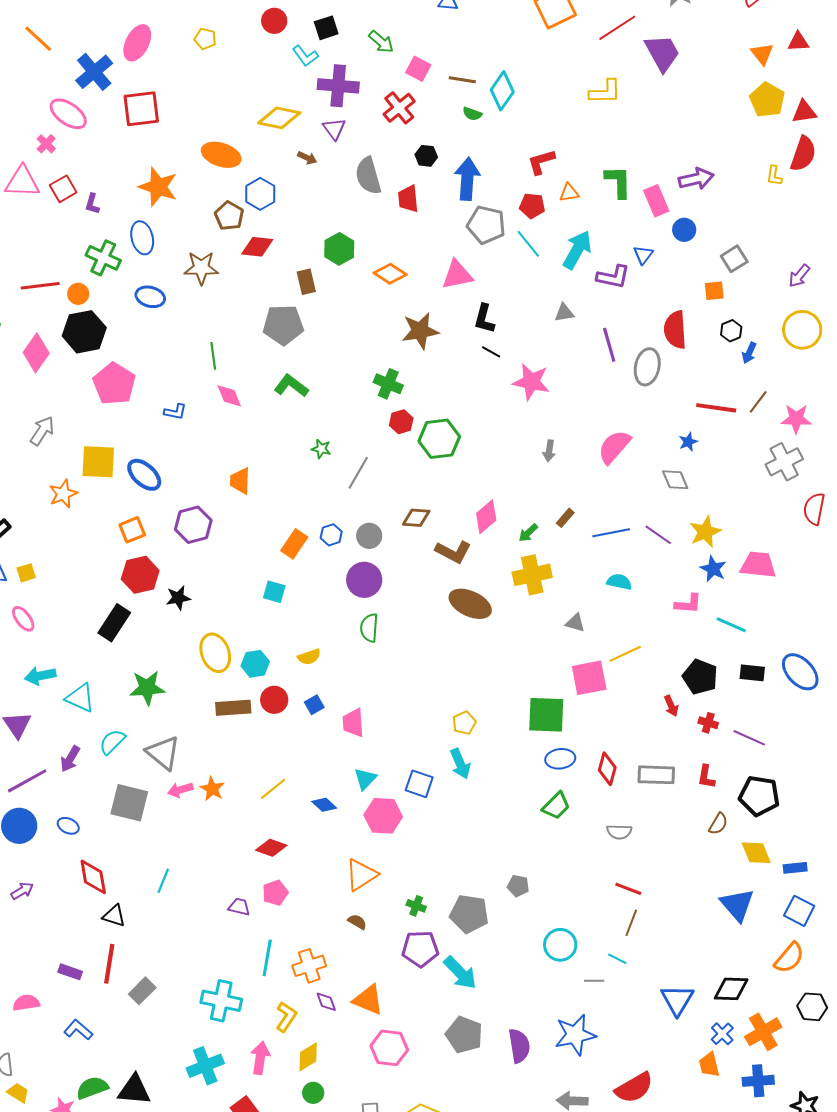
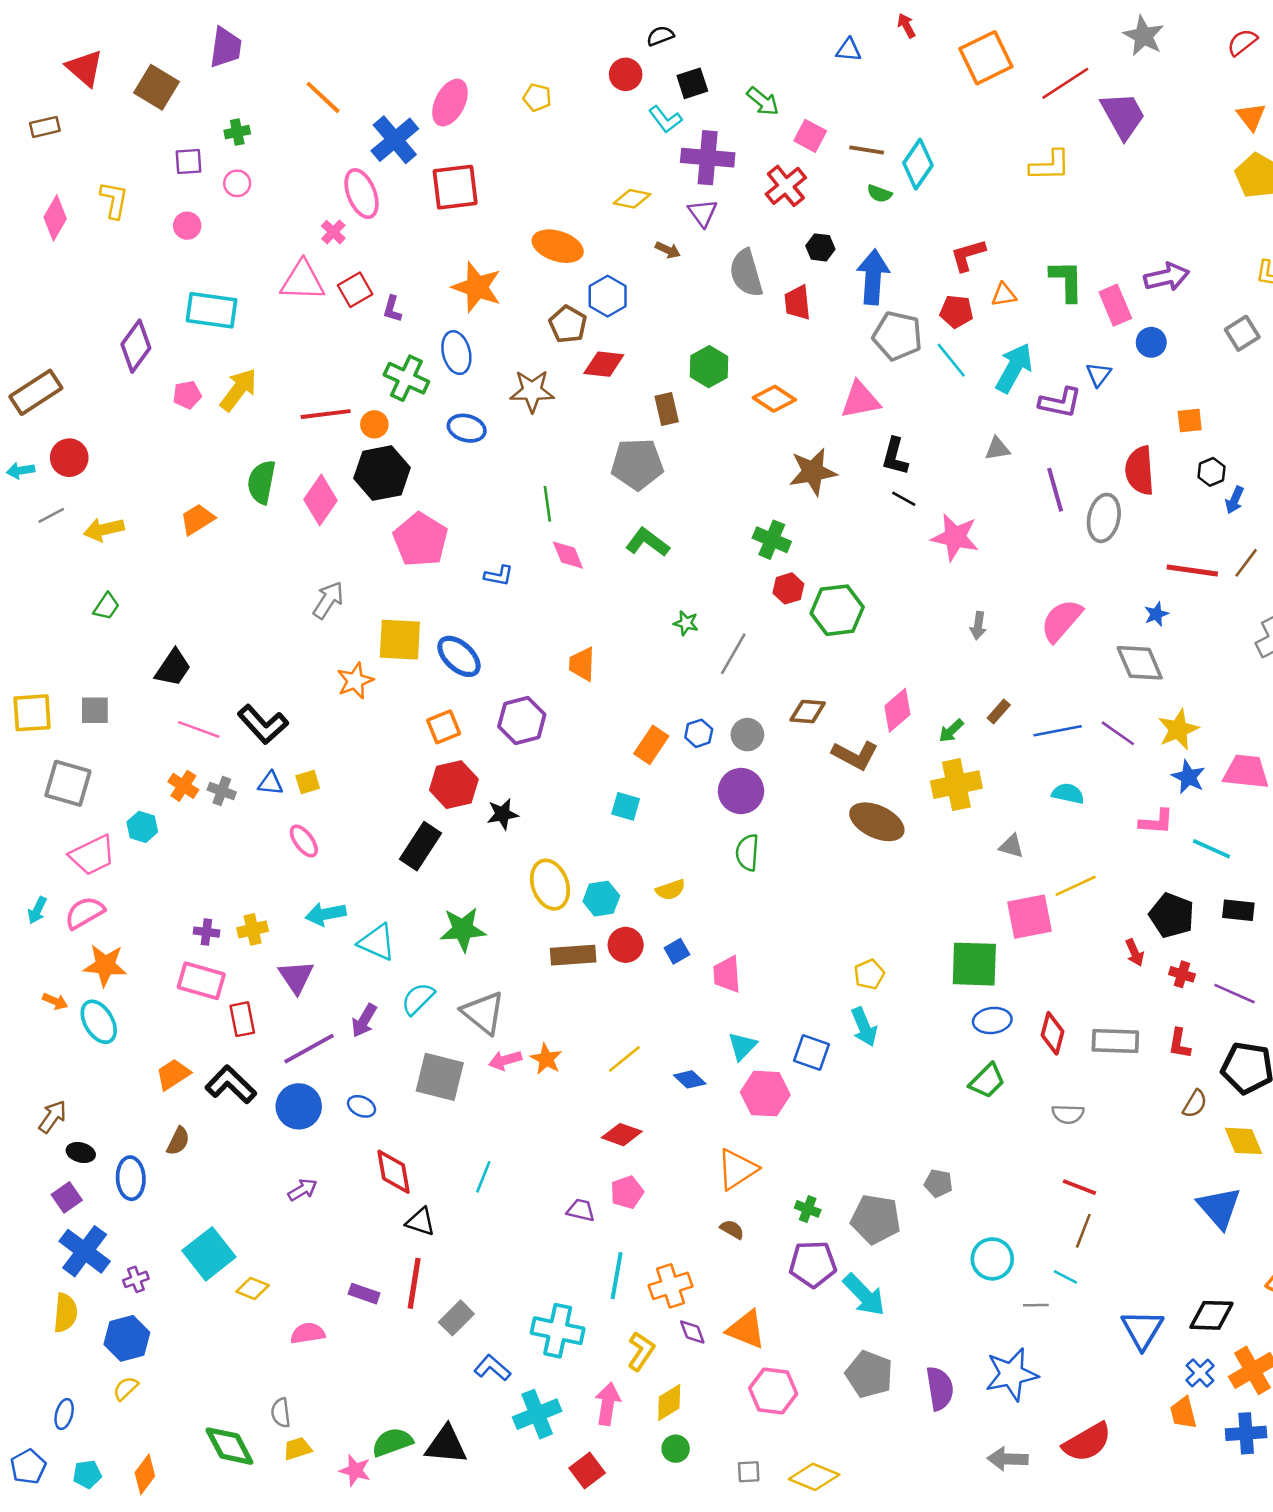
pink ellipse: (68, 114) -> (362, 194), turned 33
yellow diamond: (279, 118) -> (632, 199), size x0.7
gray square: (734, 259) -> (1242, 333), moved
gray diamond: (675, 480) -> (1140, 663), size x1.4
blue L-shape: (78, 1030) -> (492, 1368), moved
yellow trapezoid: (18, 1093) -> (297, 1449), turned -50

